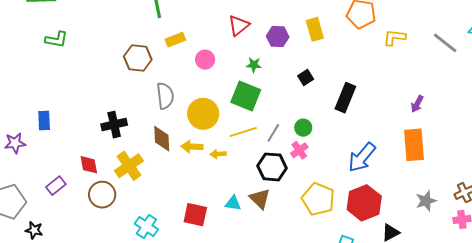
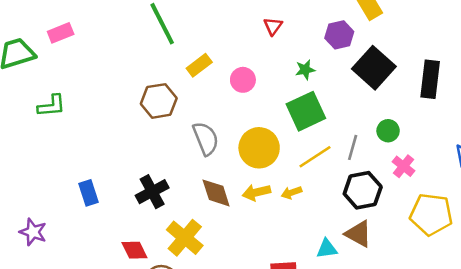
red triangle: (239, 26) -> (273, 26), size x0.7
purple hexagon: (278, 37) -> (339, 35), moved
black square: (306, 77) -> (374, 68), size x2.0
green square: (246, 96) -> (306, 111), turned -32
blue rectangle: (44, 121) -> (89, 193), moved
purple star: (15, 143) -> (33, 232), moved, turned -30
pink cross: (299, 150) -> (404, 166), moved

